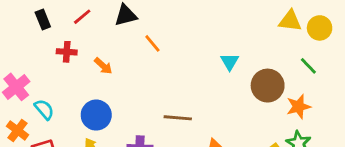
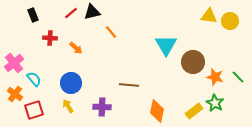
red line: (82, 17) -> (71, 13), moved
cyan triangle: (230, 62) -> (166, 45), size x1.6
green line: (308, 66) -> (238, 77), moved
orange star: (299, 107) -> (215, 77), turned 30

